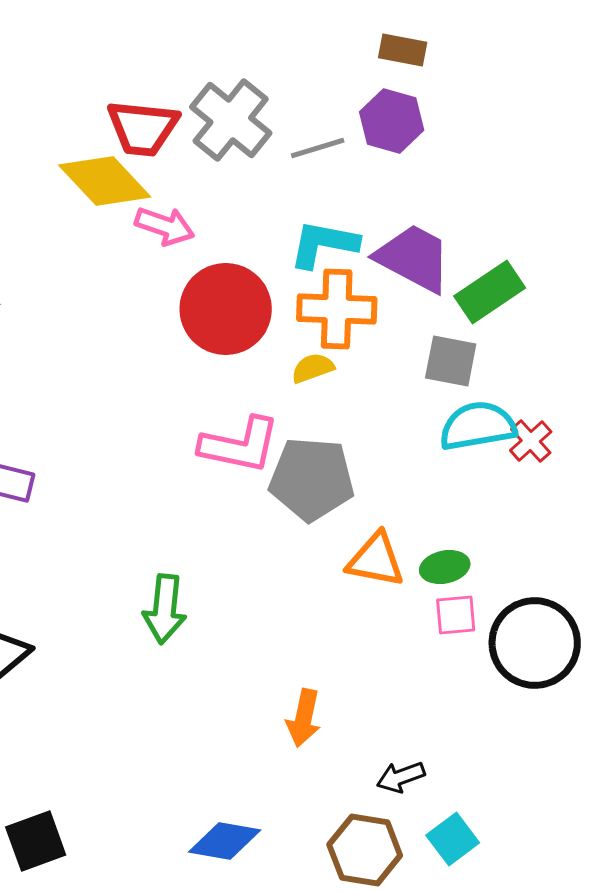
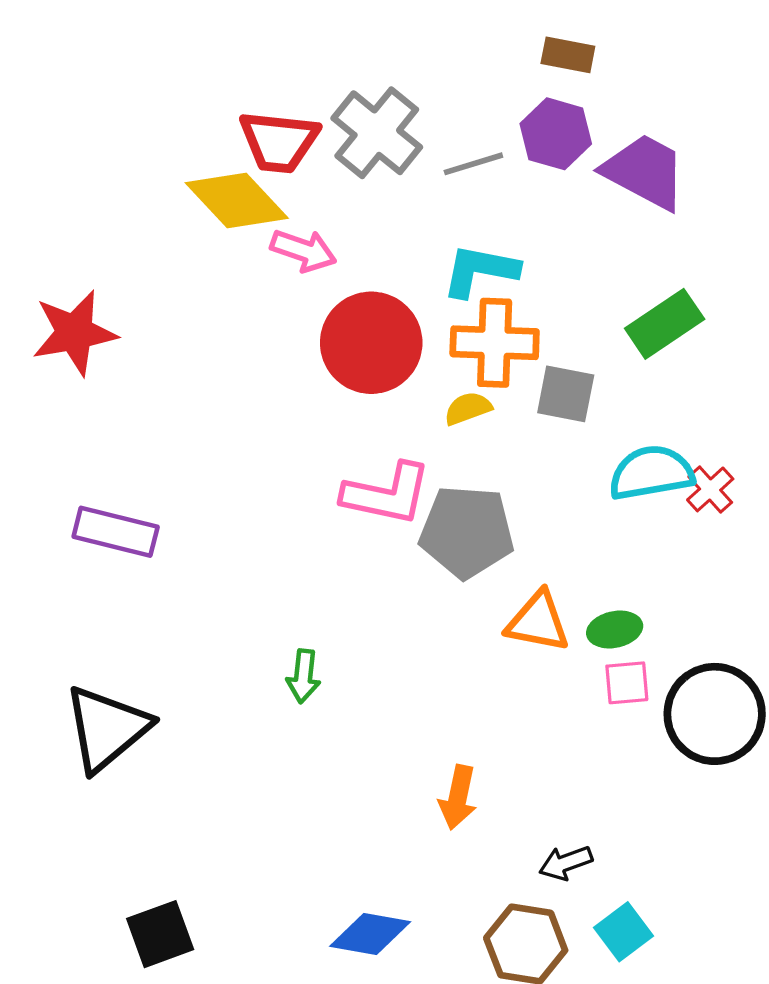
purple trapezoid: (414, 258) -> (645, 172), moved
gray square: (451, 361) -> (566, 394), moved
green arrow: (165, 609) -> (303, 676), size x0.7

